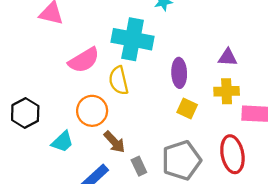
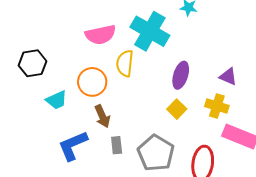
gray pentagon: (181, 160) -> (156, 153), turned 30

